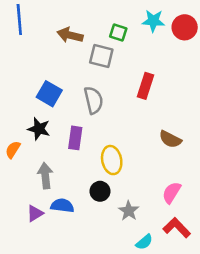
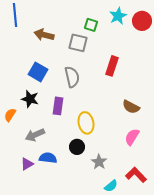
cyan star: (153, 21) -> (118, 16), turned -30
brown arrow: (70, 35) -> (44, 35), moved
gray arrow: (45, 176) -> (35, 135), turned -108
pink semicircle: (172, 193) -> (132, 137), moved

